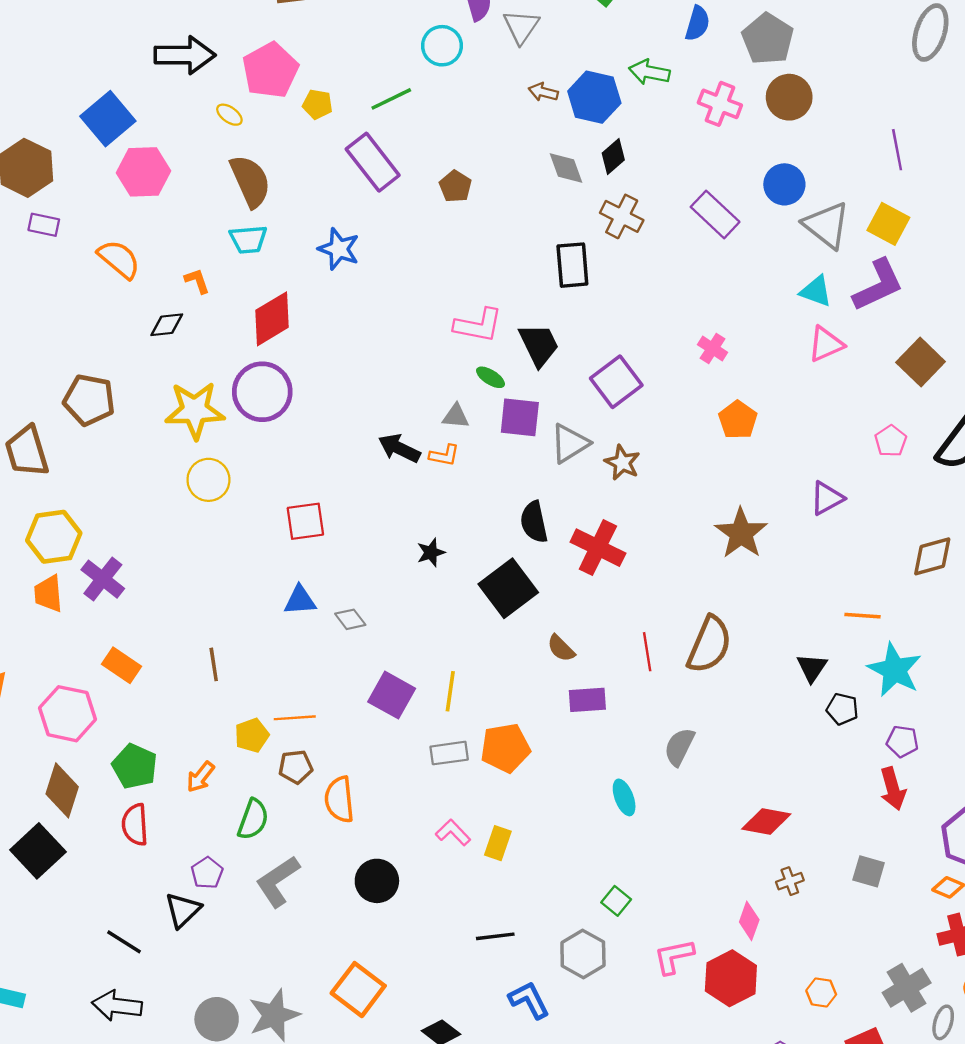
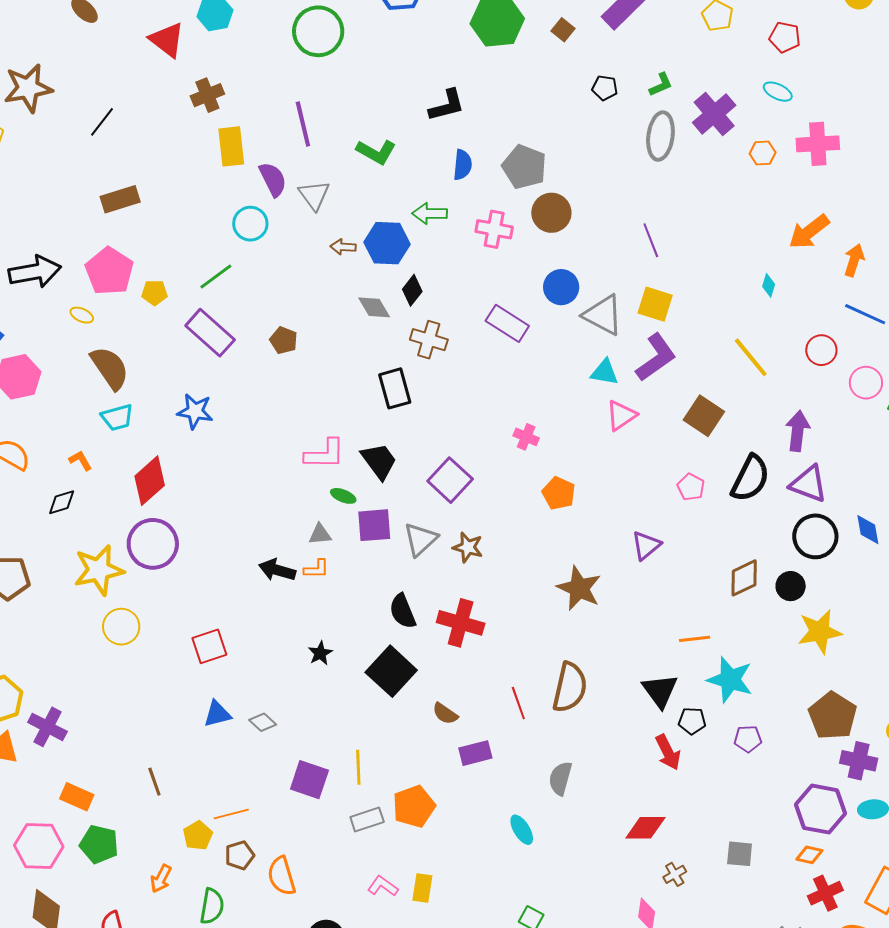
black triangle: (812, 668) -> (660, 691), size x1.4
green pentagon: (135, 766) -> (99, 844), moved
red arrow: (893, 789) -> (668, 752), moved

